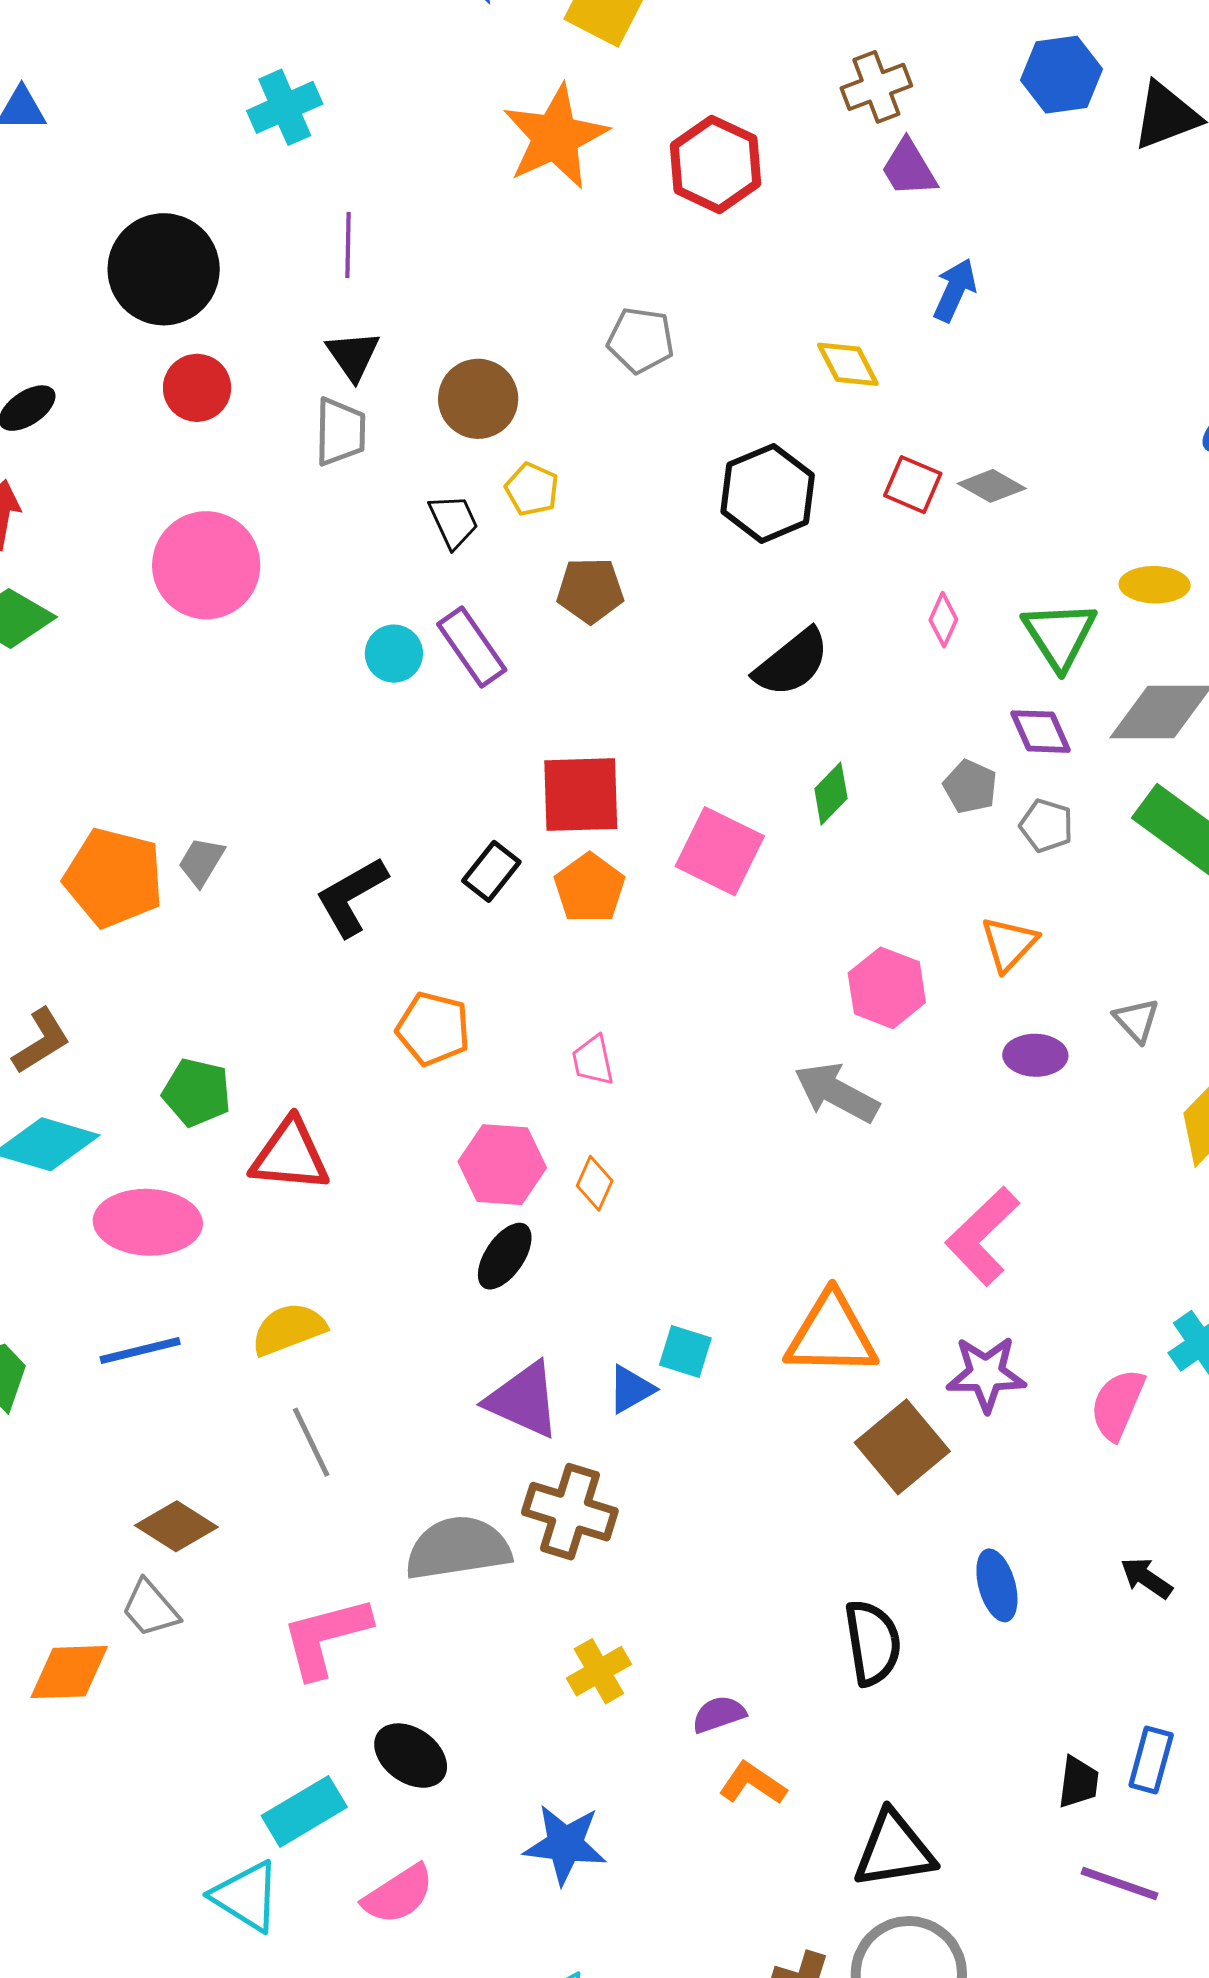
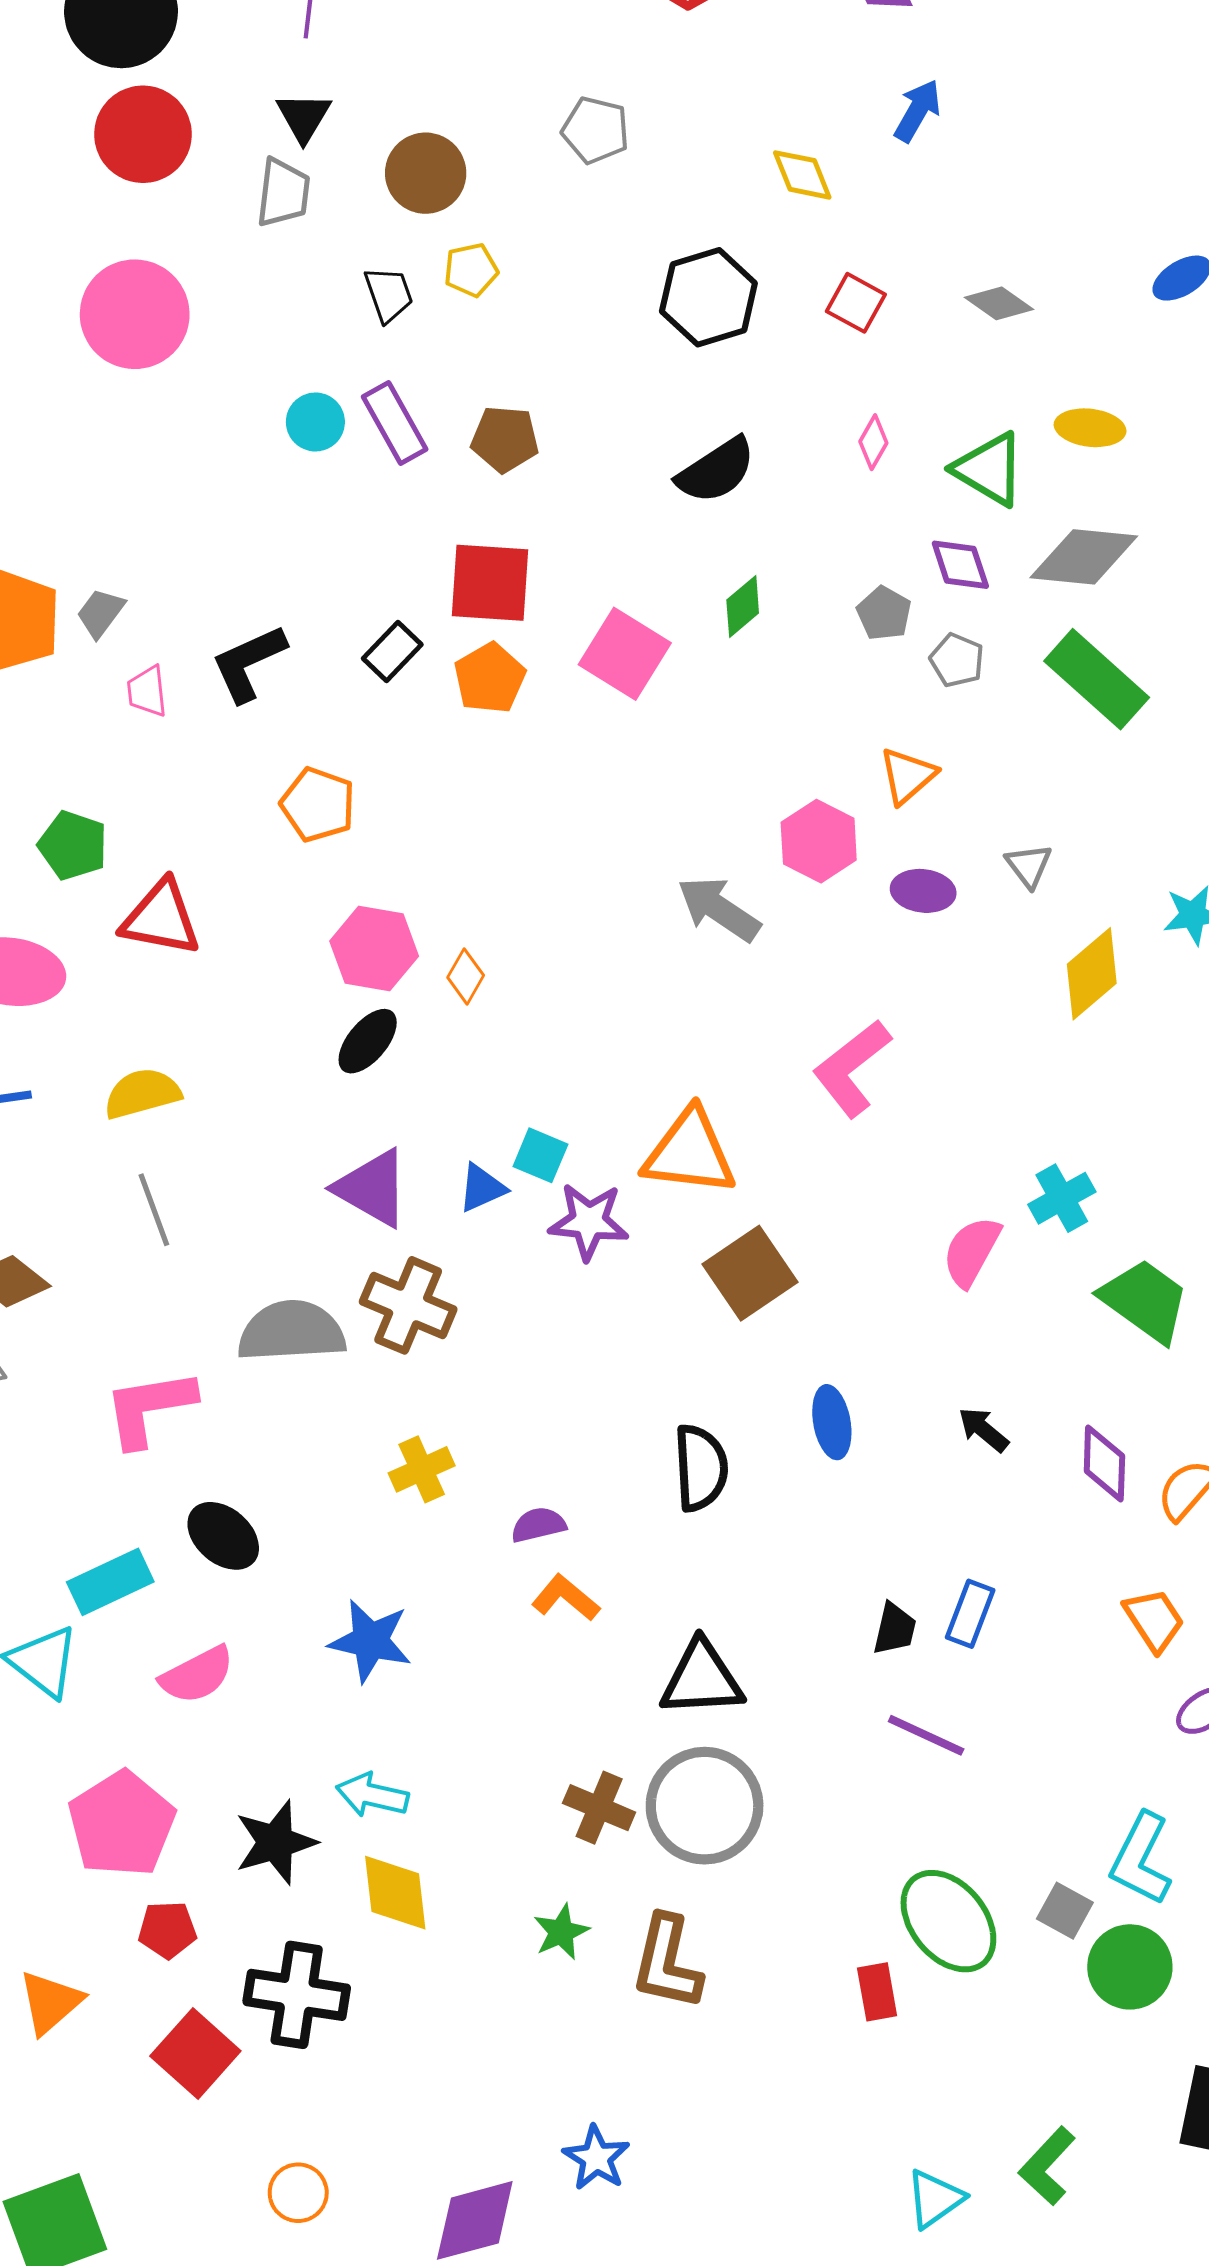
red circle: (197, 388) -> (143, 134), size x1.4
gray diamond: (992, 486) -> (999, 303), moved
yellow pentagon: (532, 489) -> (471, 270), turned 30
brown pentagon: (590, 590) -> (505, 439), moved
green triangle: (1060, 635) -> (989, 469), turned -32
pink hexagon: (887, 988) -> (819, 841), moved
pink trapezoid: (593, 1060) -> (147, 691), moved
purple star: (986, 1374) -> (589, 1221), moved

